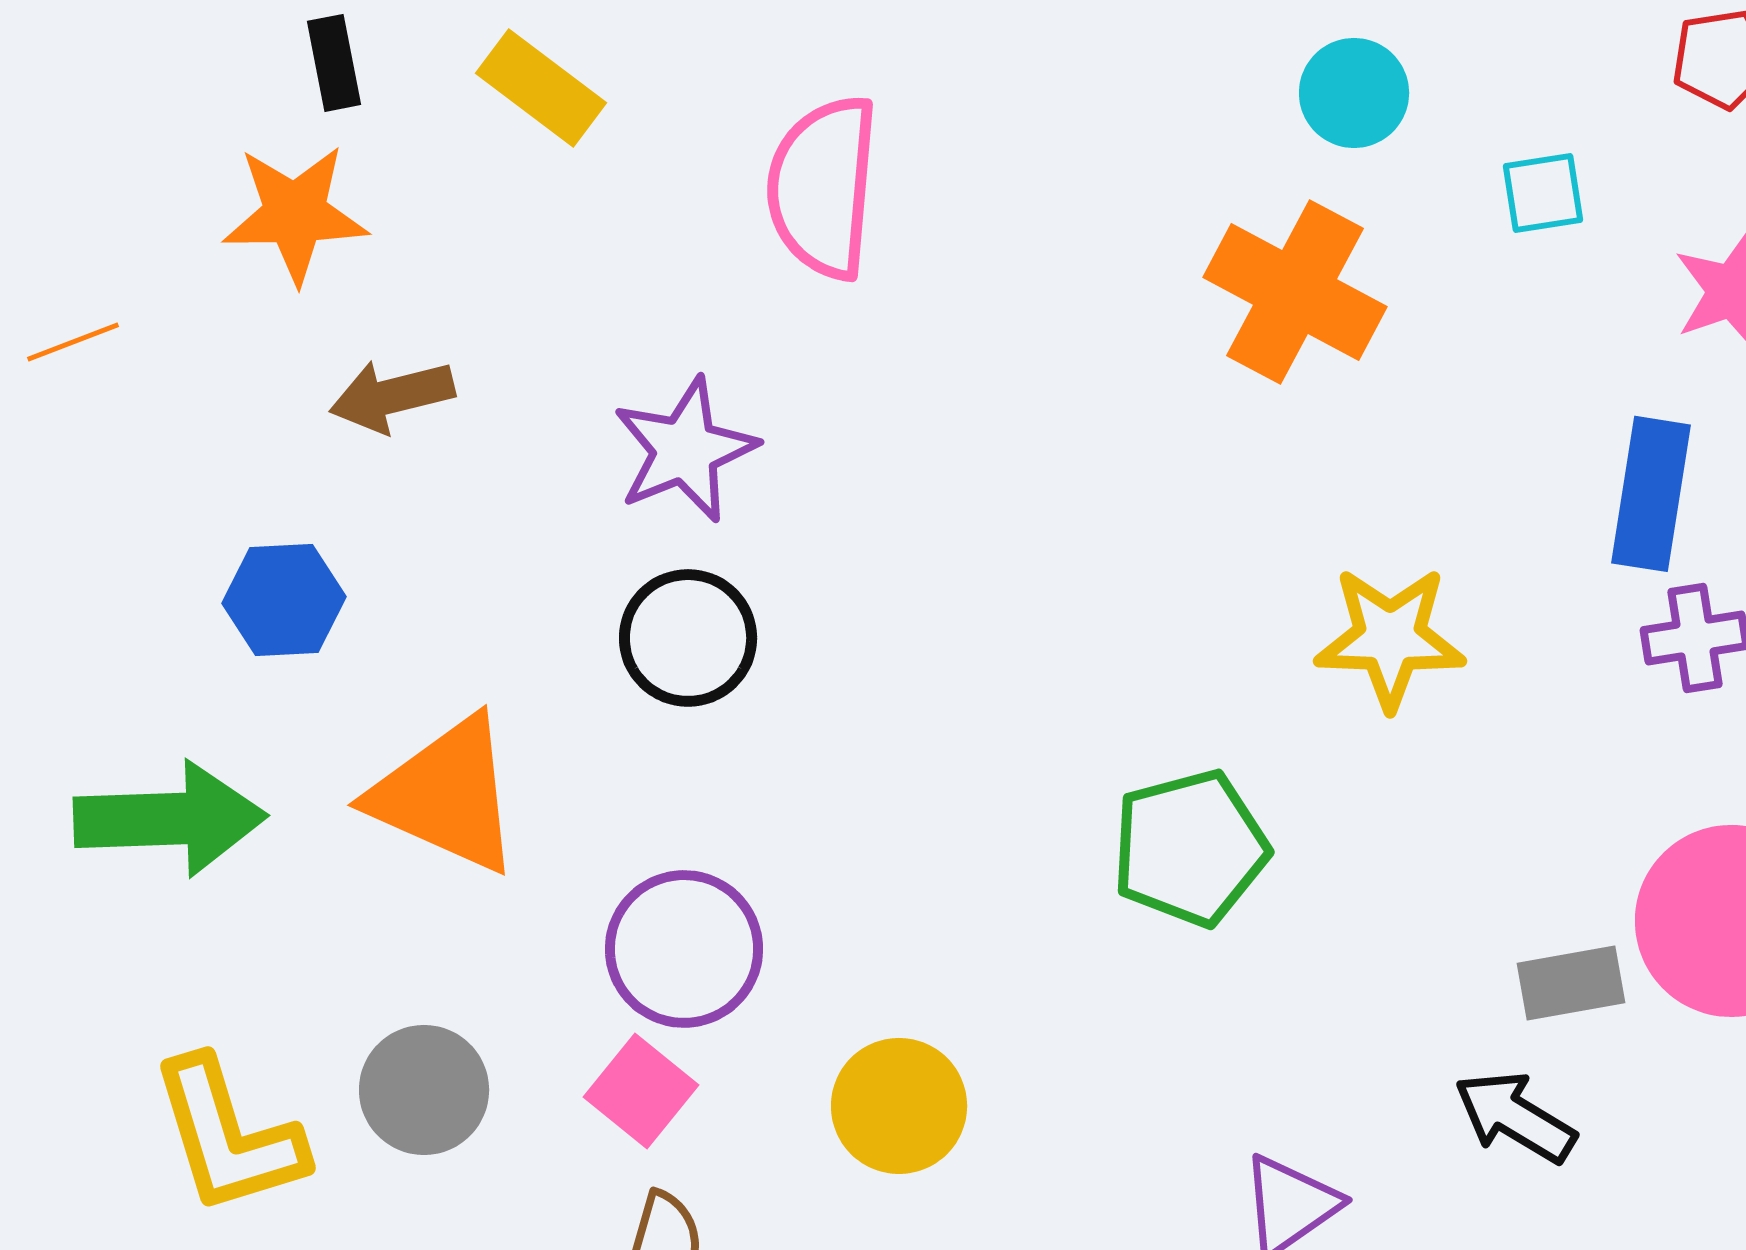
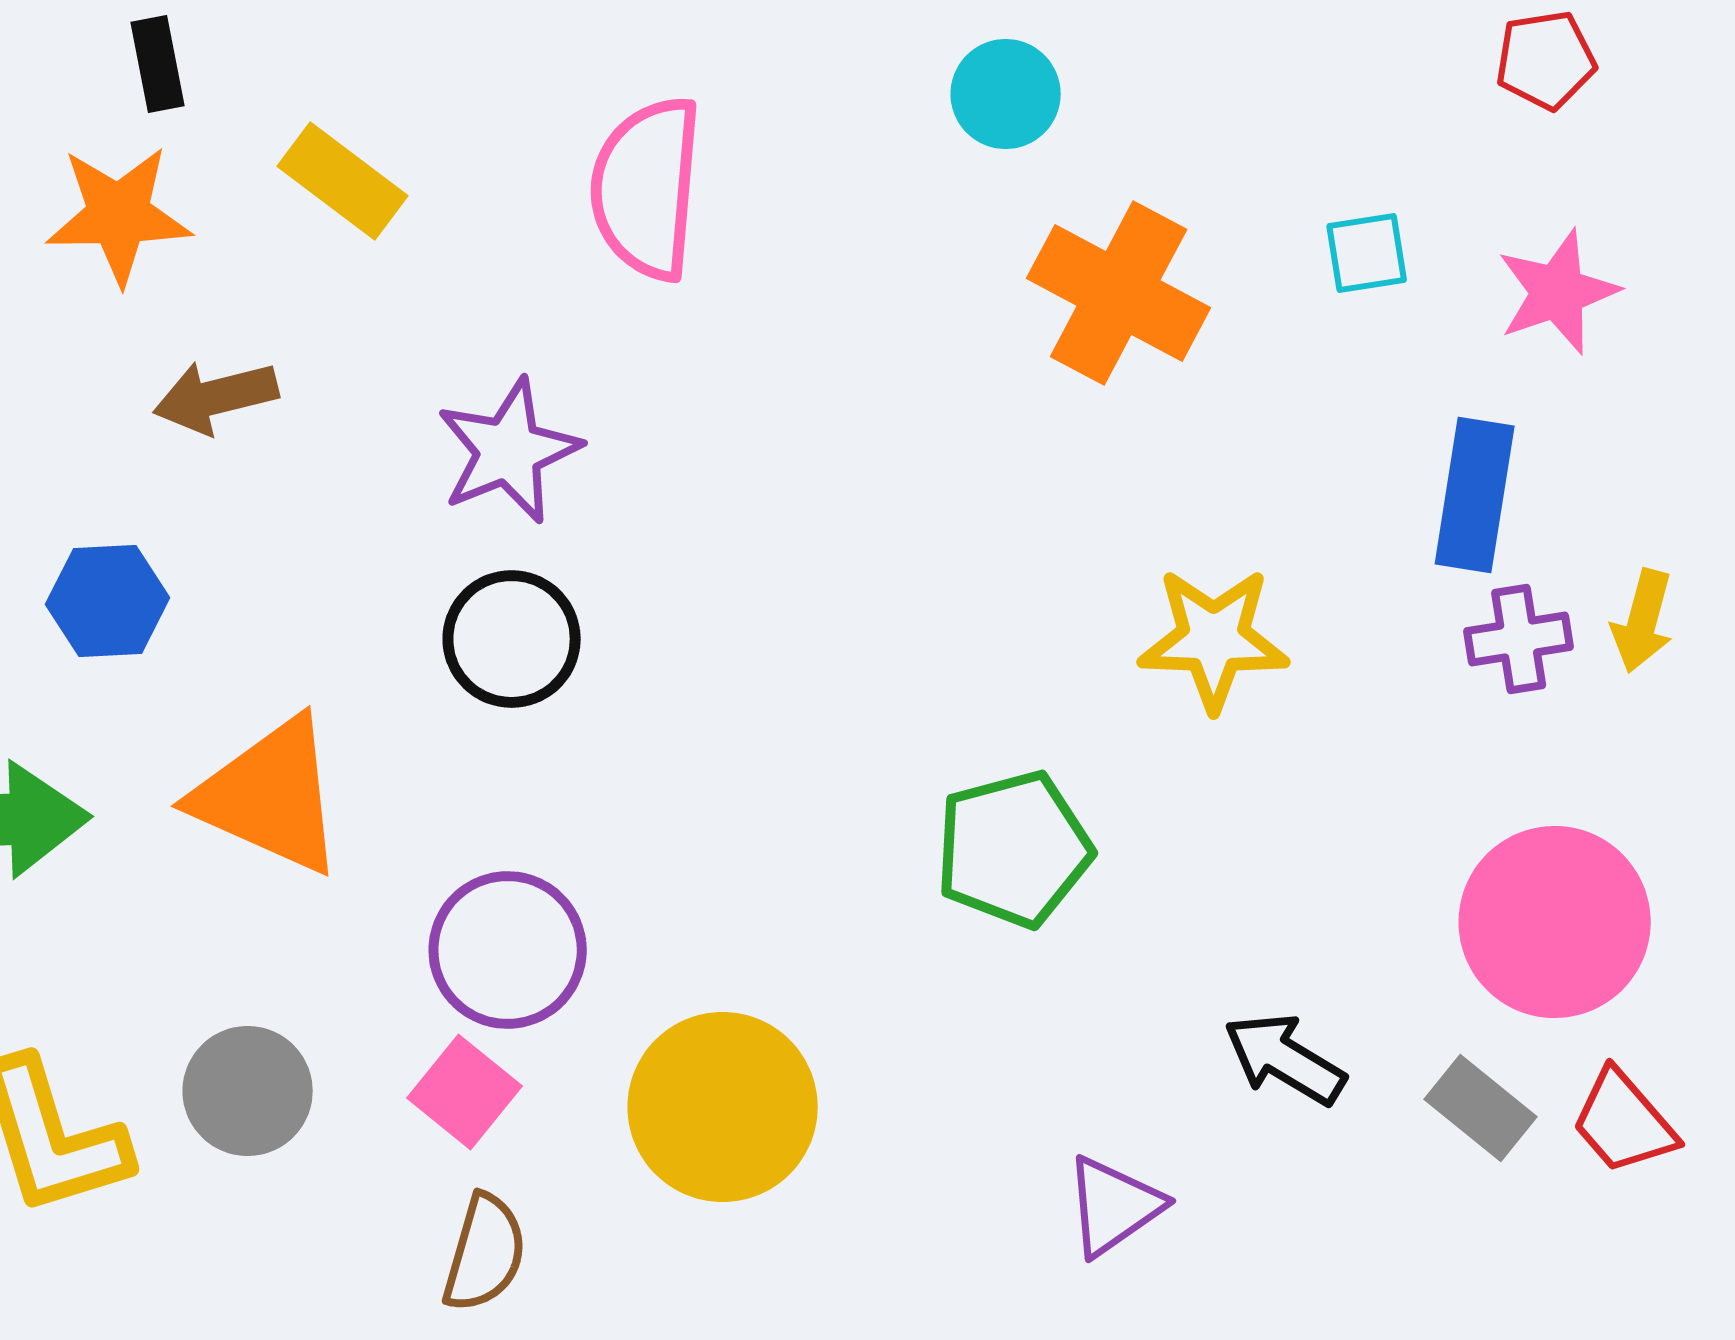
yellow rectangle: (541, 88) -> (343, 181), moved
cyan circle: (1354, 93) -> (1006, 94), moved
cyan square: (1543, 193) -> (1367, 253), moved
gray rectangle: (1571, 983) -> (1481, 1108), moved, turned 49
yellow circle: (899, 1106) -> (723, 1107), size x1.4
black arrow: (1515, 1117) -> (1285, 1059), moved

